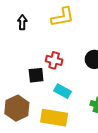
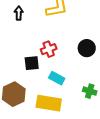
red cross: (54, 60) -> (49, 49), turned -35

